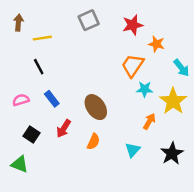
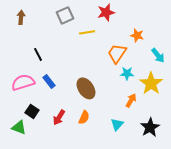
gray square: (89, 20) -> (65, 15), moved
red star: (133, 25) -> (106, 12), moved
yellow line: (42, 38) -> (87, 32), moved
pink semicircle: (21, 100) -> (23, 82), size x1.6
red arrow: (64, 128) -> (59, 117), moved
green triangle: (20, 164) -> (19, 127), moved

